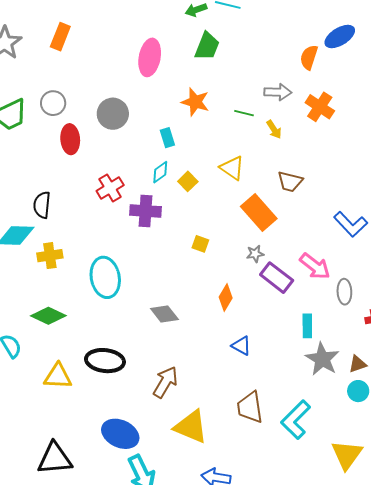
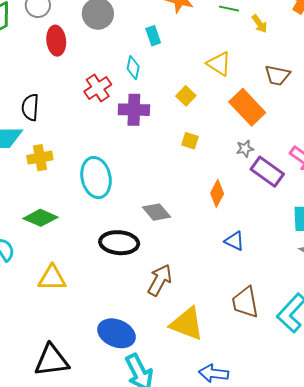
cyan diamond: (160, 172) -> (133, 68), moved, turned -40
yellow square: (188, 181) -> (186, 96), moved
black ellipse: (105, 361) -> (119, 243), moved

